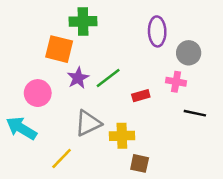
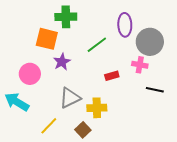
gray circle: (189, 53) -> (150, 42), size x1.4
green line: (108, 78) -> (97, 45), moved
brown square: (140, 163) -> (83, 130), moved, turned 35

